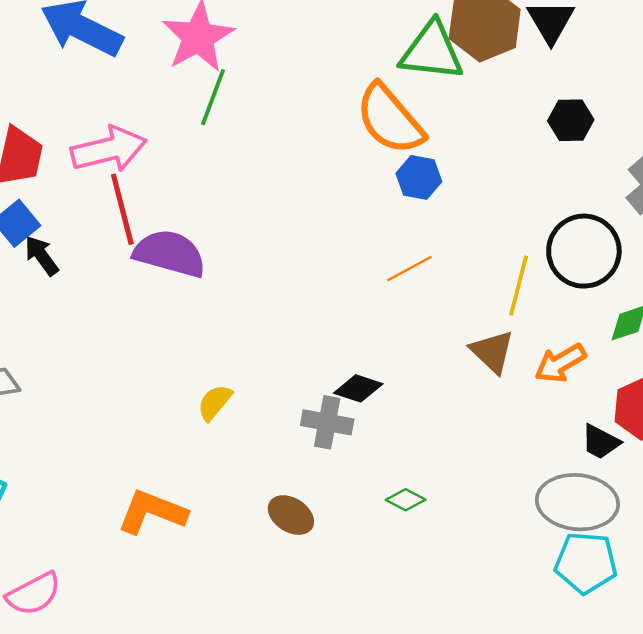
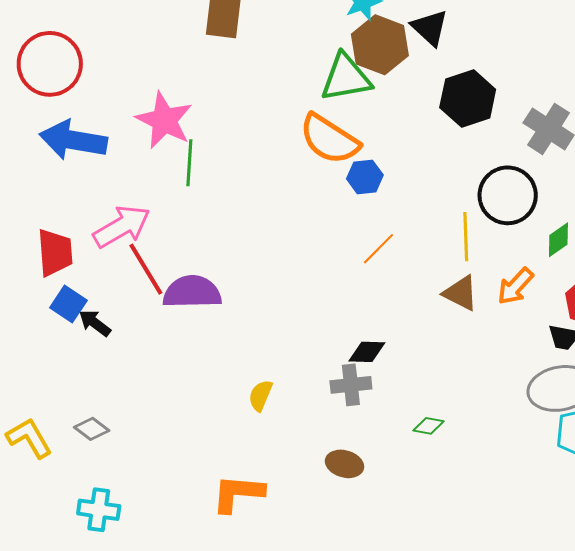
black hexagon: (571, 120) -> (468, 98), size x1.6

